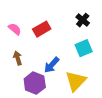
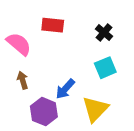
pink semicircle: (15, 29) -> (19, 44), size x1.5
red rectangle: (42, 29) -> (53, 25), moved, turned 36

